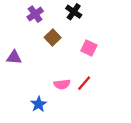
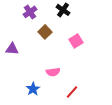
pink square: (89, 48) -> (76, 41), turned 32
red line: (84, 83) -> (72, 92), moved

